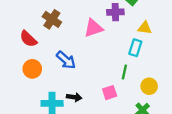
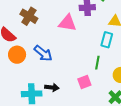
pink triangle: (93, 28) -> (68, 23), turned 30
orange circle: (32, 69) -> (17, 55), moved

